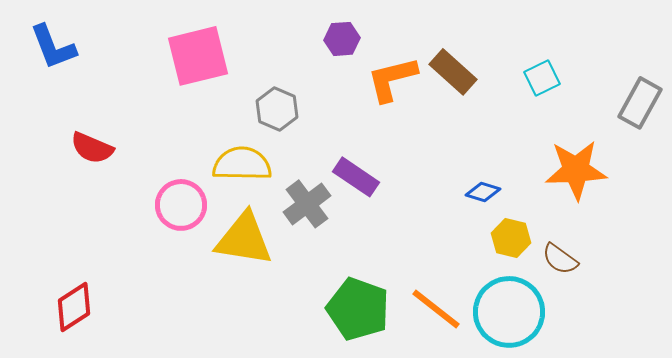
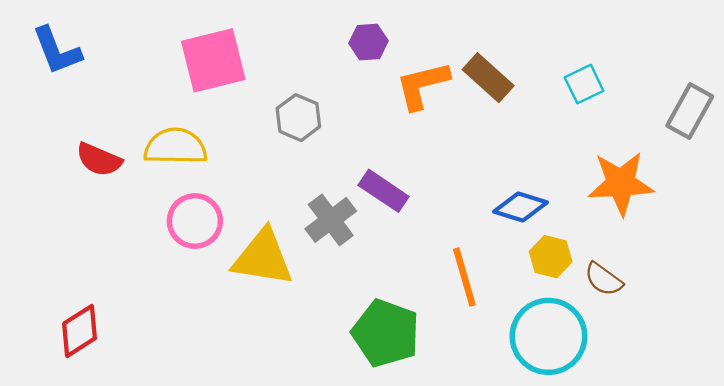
yellow semicircle: (242, 164) -> (175, 147), moved
blue diamond: (483, 192) -> (520, 207), size x1.4
orange line: (436, 309) -> (464, 277), moved, turned 36

